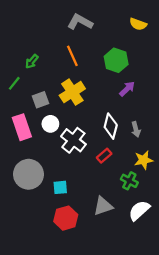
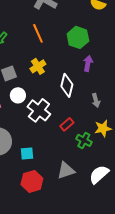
purple arrow: (127, 89) -> (88, 63), turned -35
yellow cross: (72, 92) -> (38, 66), size x0.7
white diamond: (111, 126) -> (67, 85), moved
green cross: (129, 181) -> (84, 140), moved

